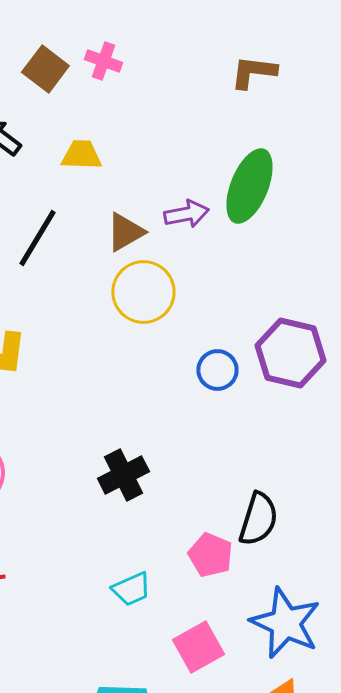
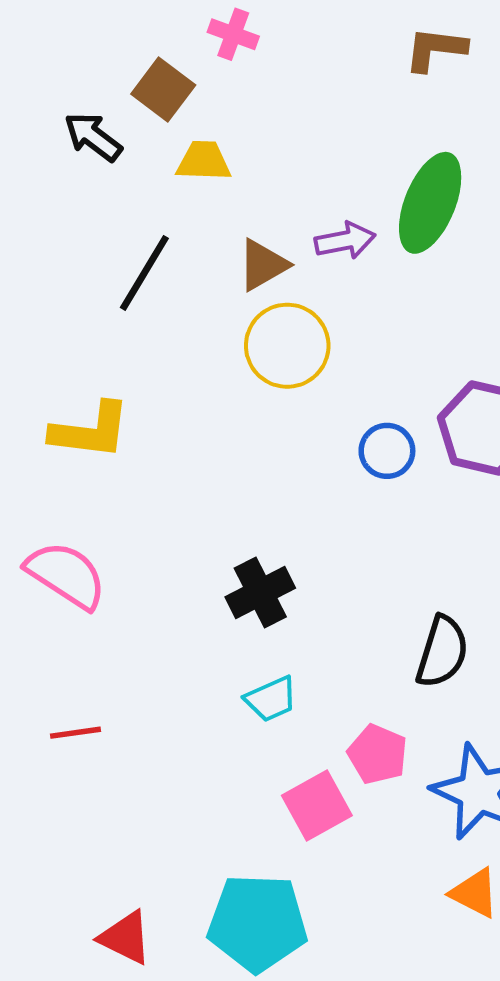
brown square: (45, 69) -> (163, 90), moved
pink pentagon: (210, 555) -> (378, 754), moved
cyan trapezoid: (131, 589) -> (271, 699), moved
pink square: (198, 647) -> (317, 805), moved

